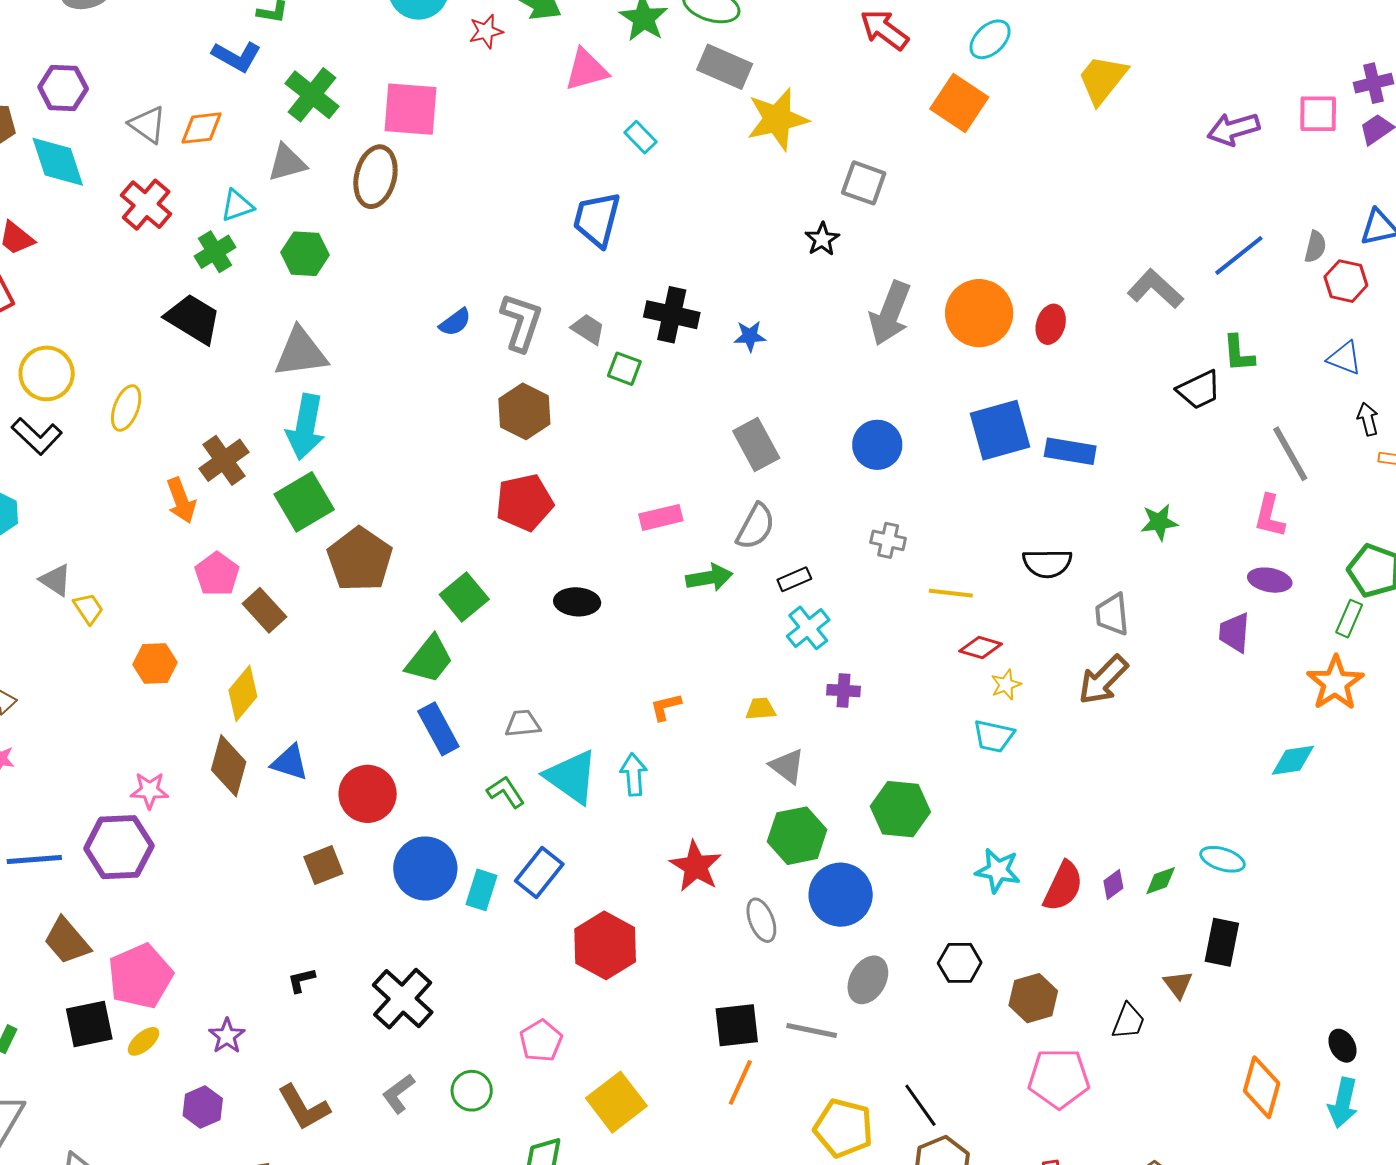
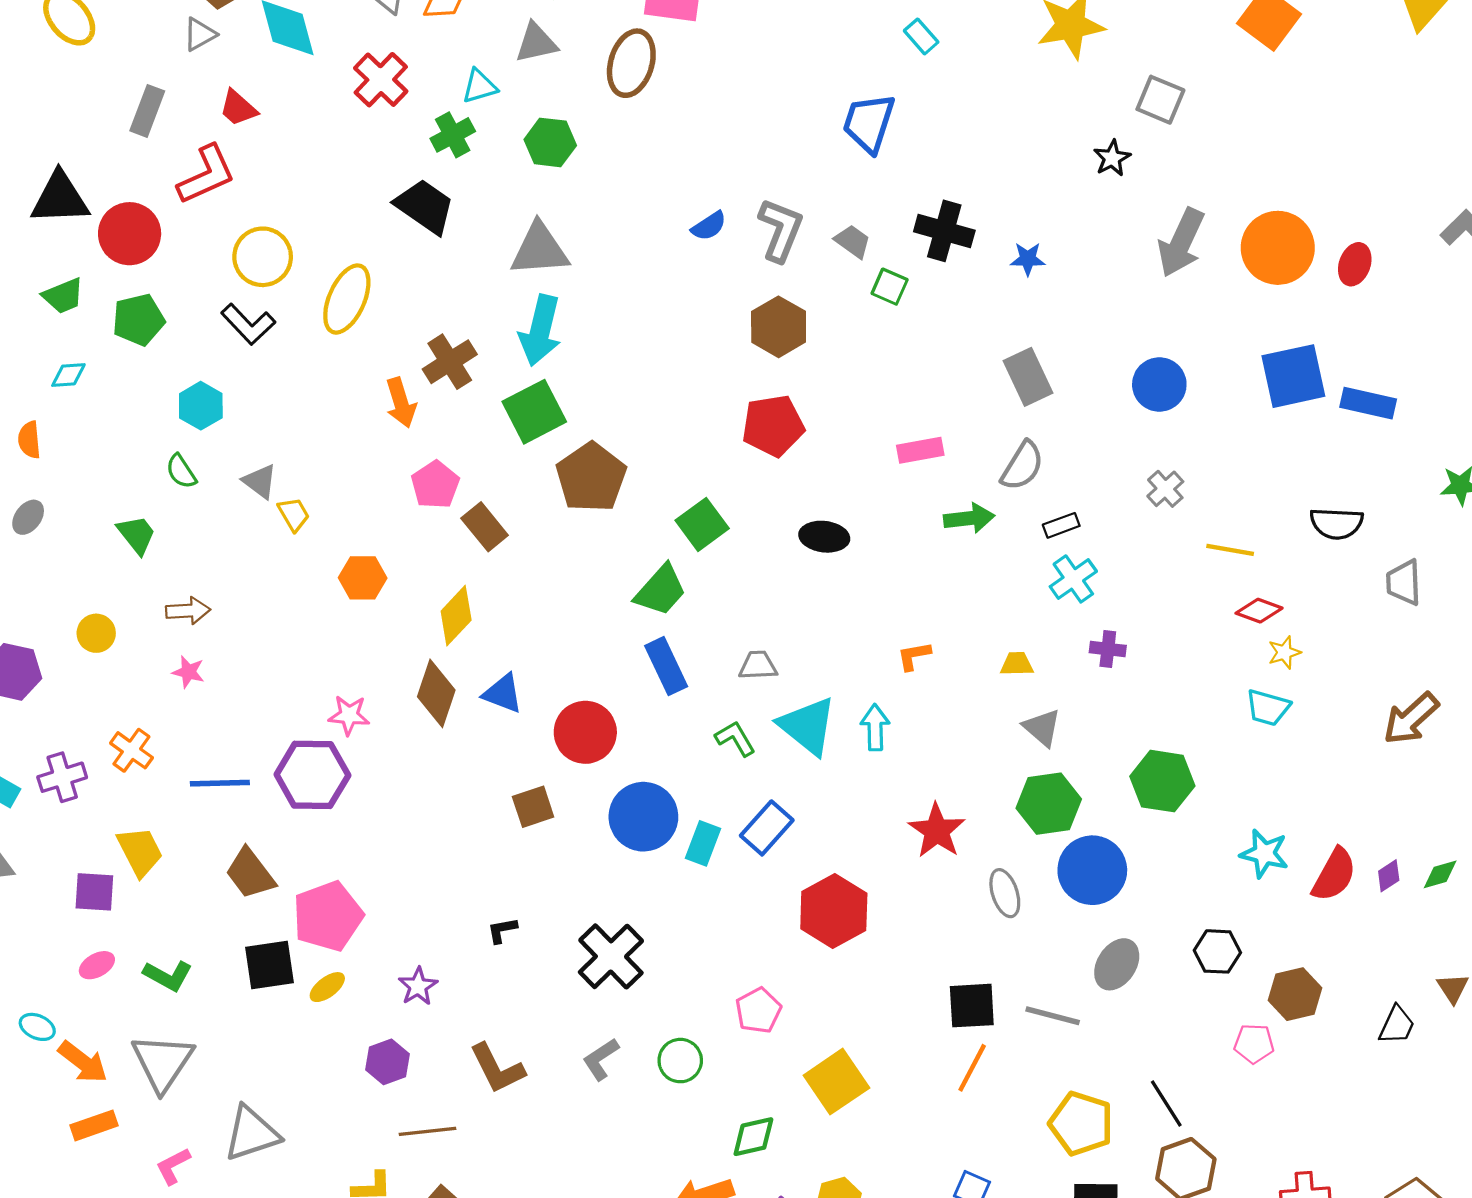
yellow ellipse: (126, 408) -> (347, 299), size x1.4
gray cross: (888, 540) -> (1165, 489), turned 32
brown arrow: (1103, 680) -> (1411, 719), moved
pink pentagon: (1059, 1078) -> (1254, 1044), moved, size x0.6

